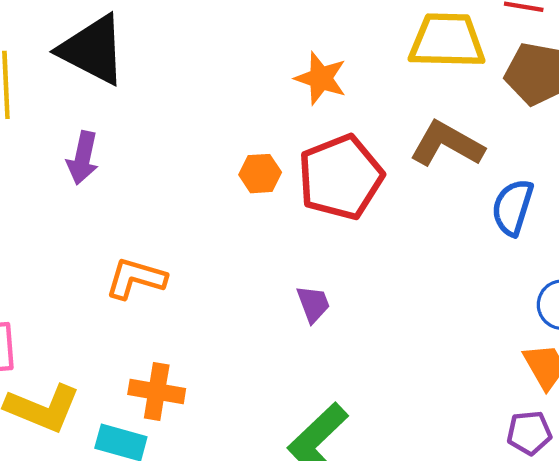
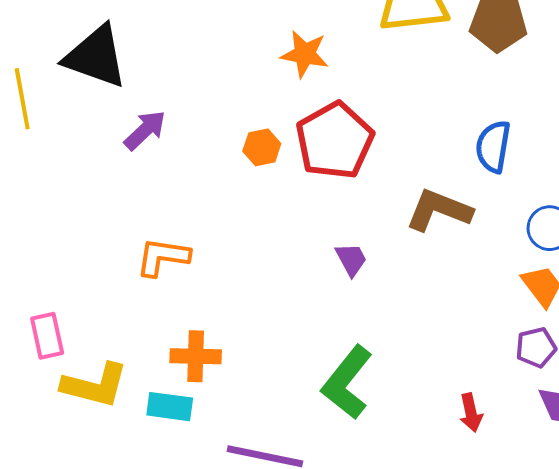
brown L-shape: (447, 144) -> (439, 210), moved
purple arrow: (83, 158) -> (145, 130), moved, turned -138
purple trapezoid: (313, 304) -> (351, 259), moved

